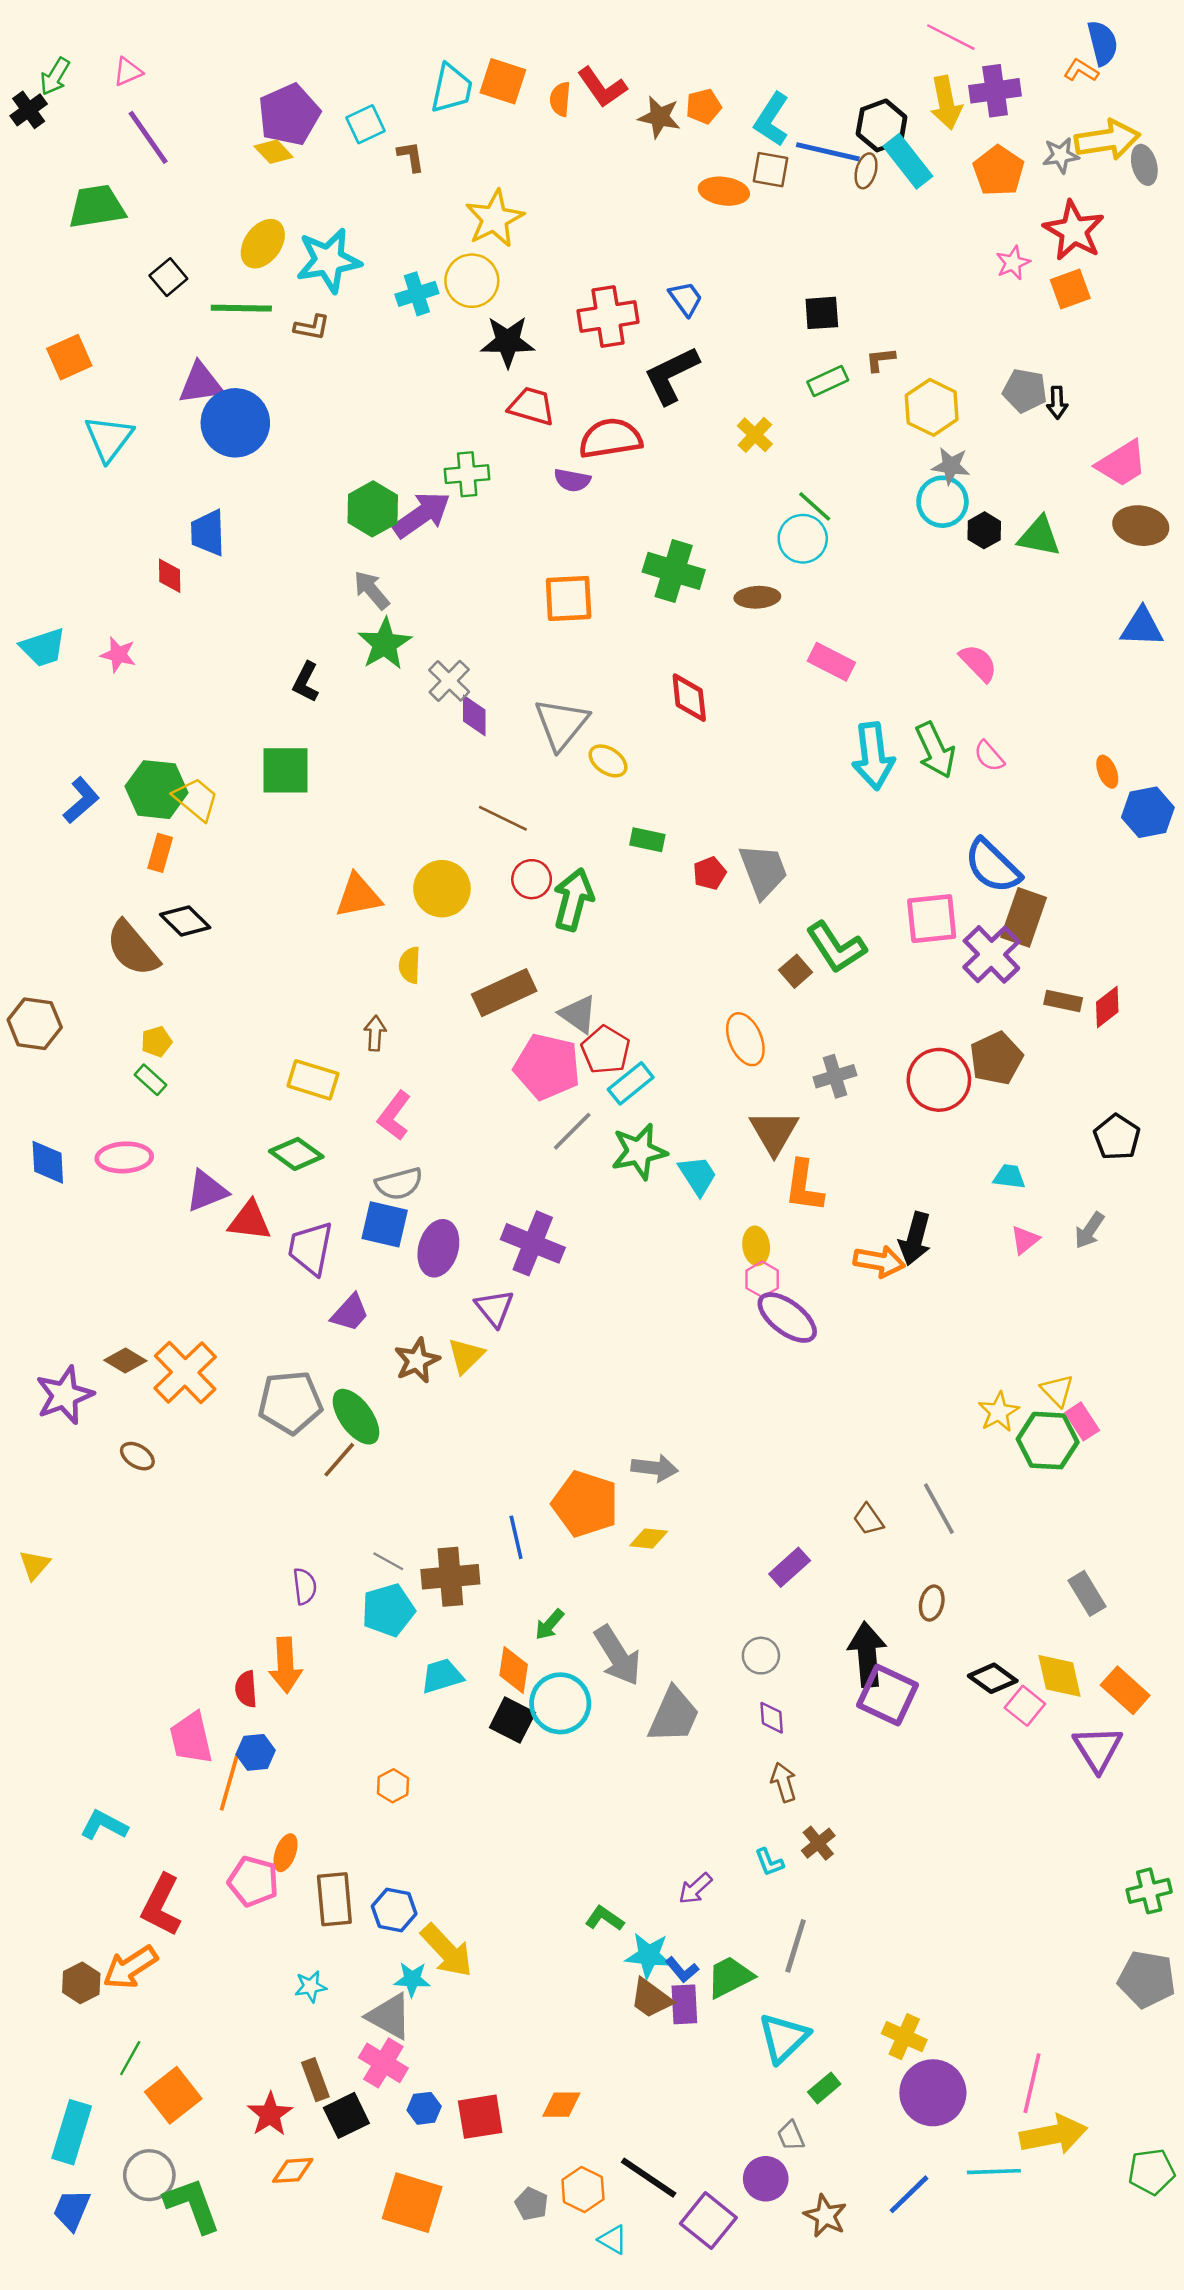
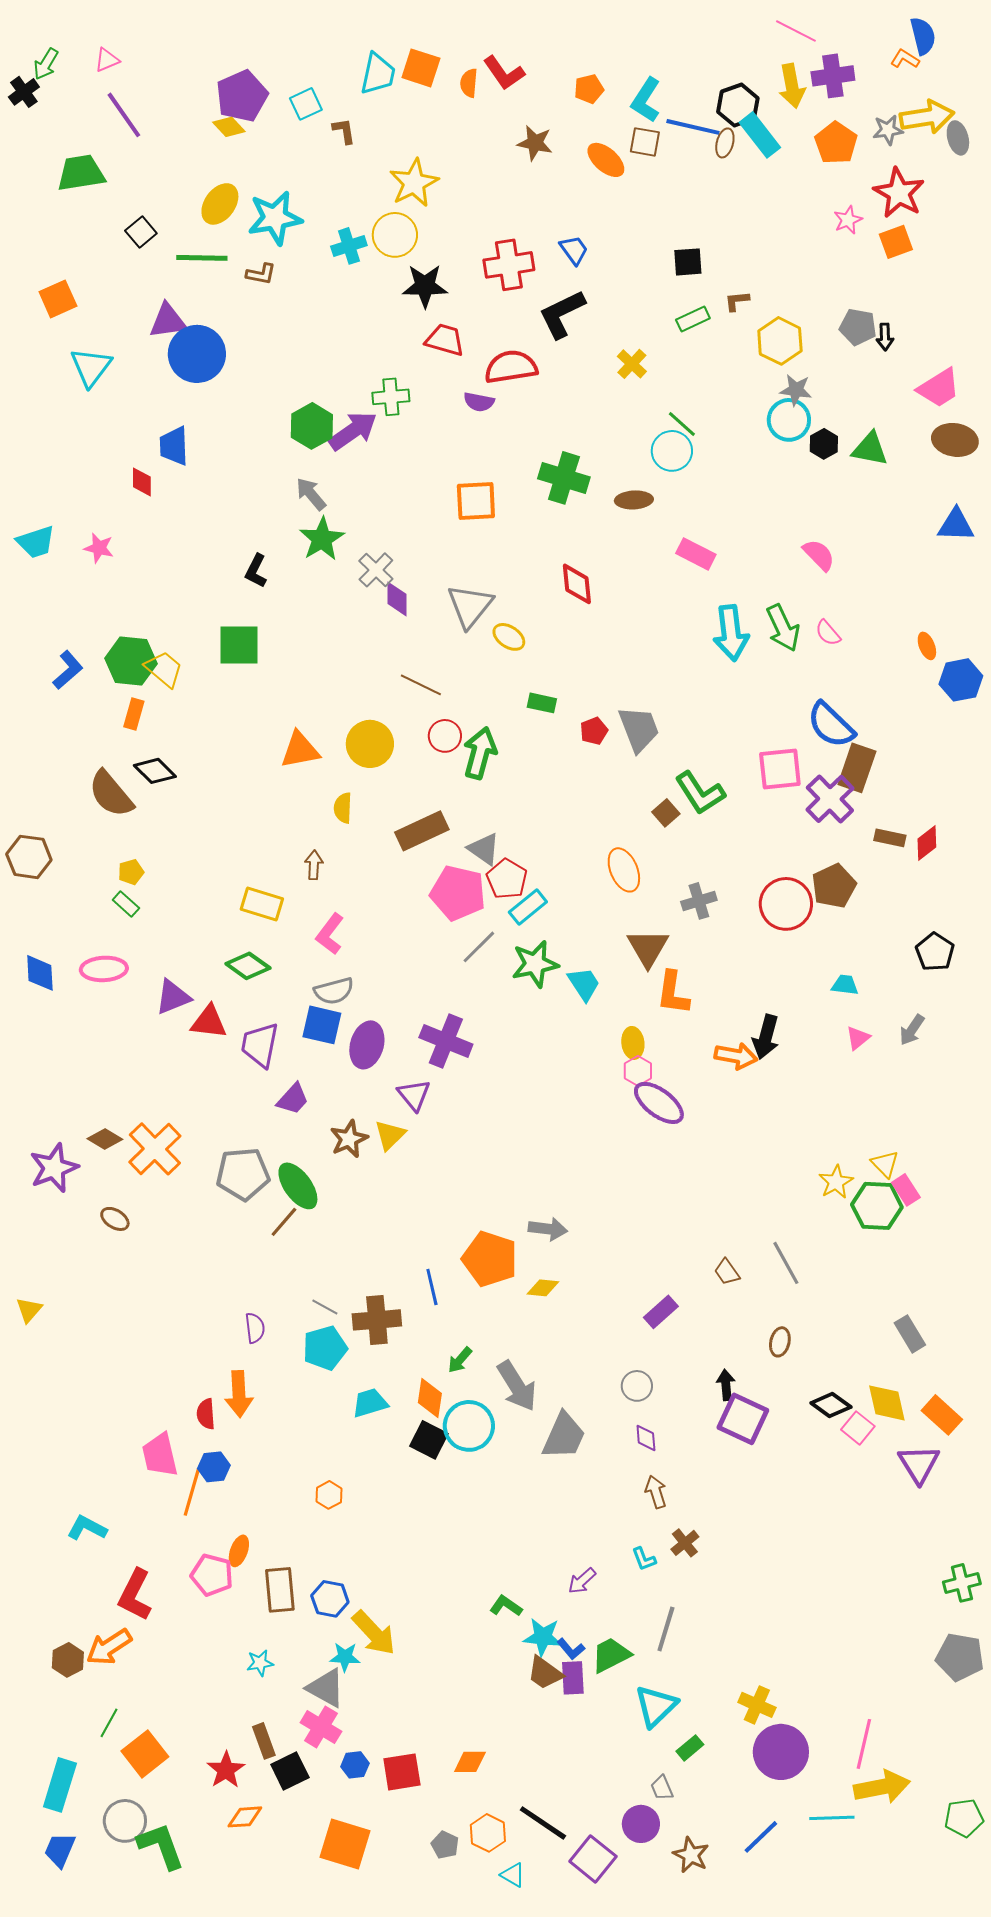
brown star: (659, 117) -> (535, 143), moved
orange ellipse: (724, 191) -> (606, 160), turned 33
black arrow: (867, 1654) -> (726, 1385), size x0.6

